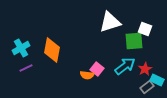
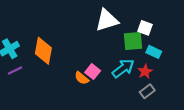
orange semicircle: (87, 75) -> (82, 78), turned 32
cyan rectangle: (157, 80) -> (154, 52), moved

